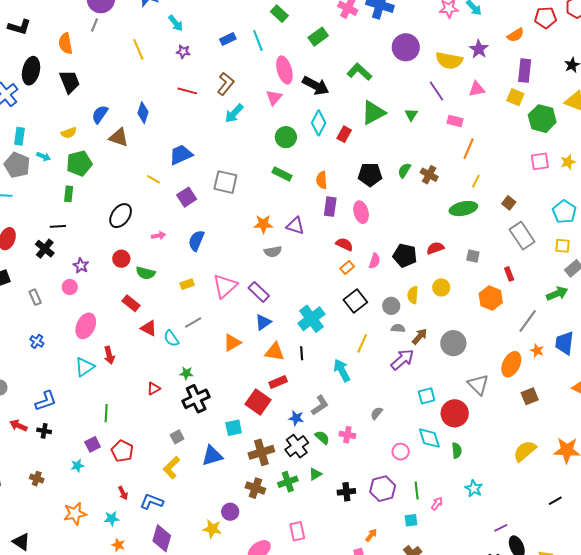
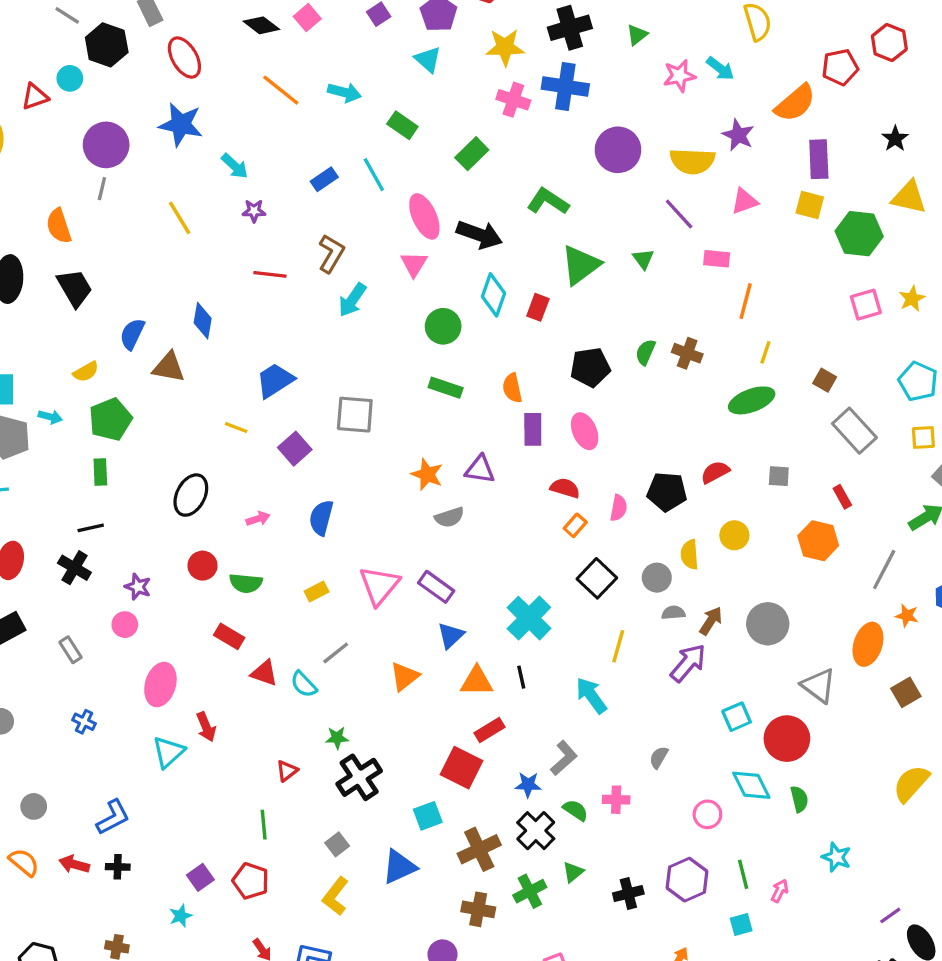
orange semicircle: (516, 35) -> (795, 103), size x1.5
orange star: (263, 224) -> (427, 474), turned 30
green line: (106, 413) -> (264, 825), moved

